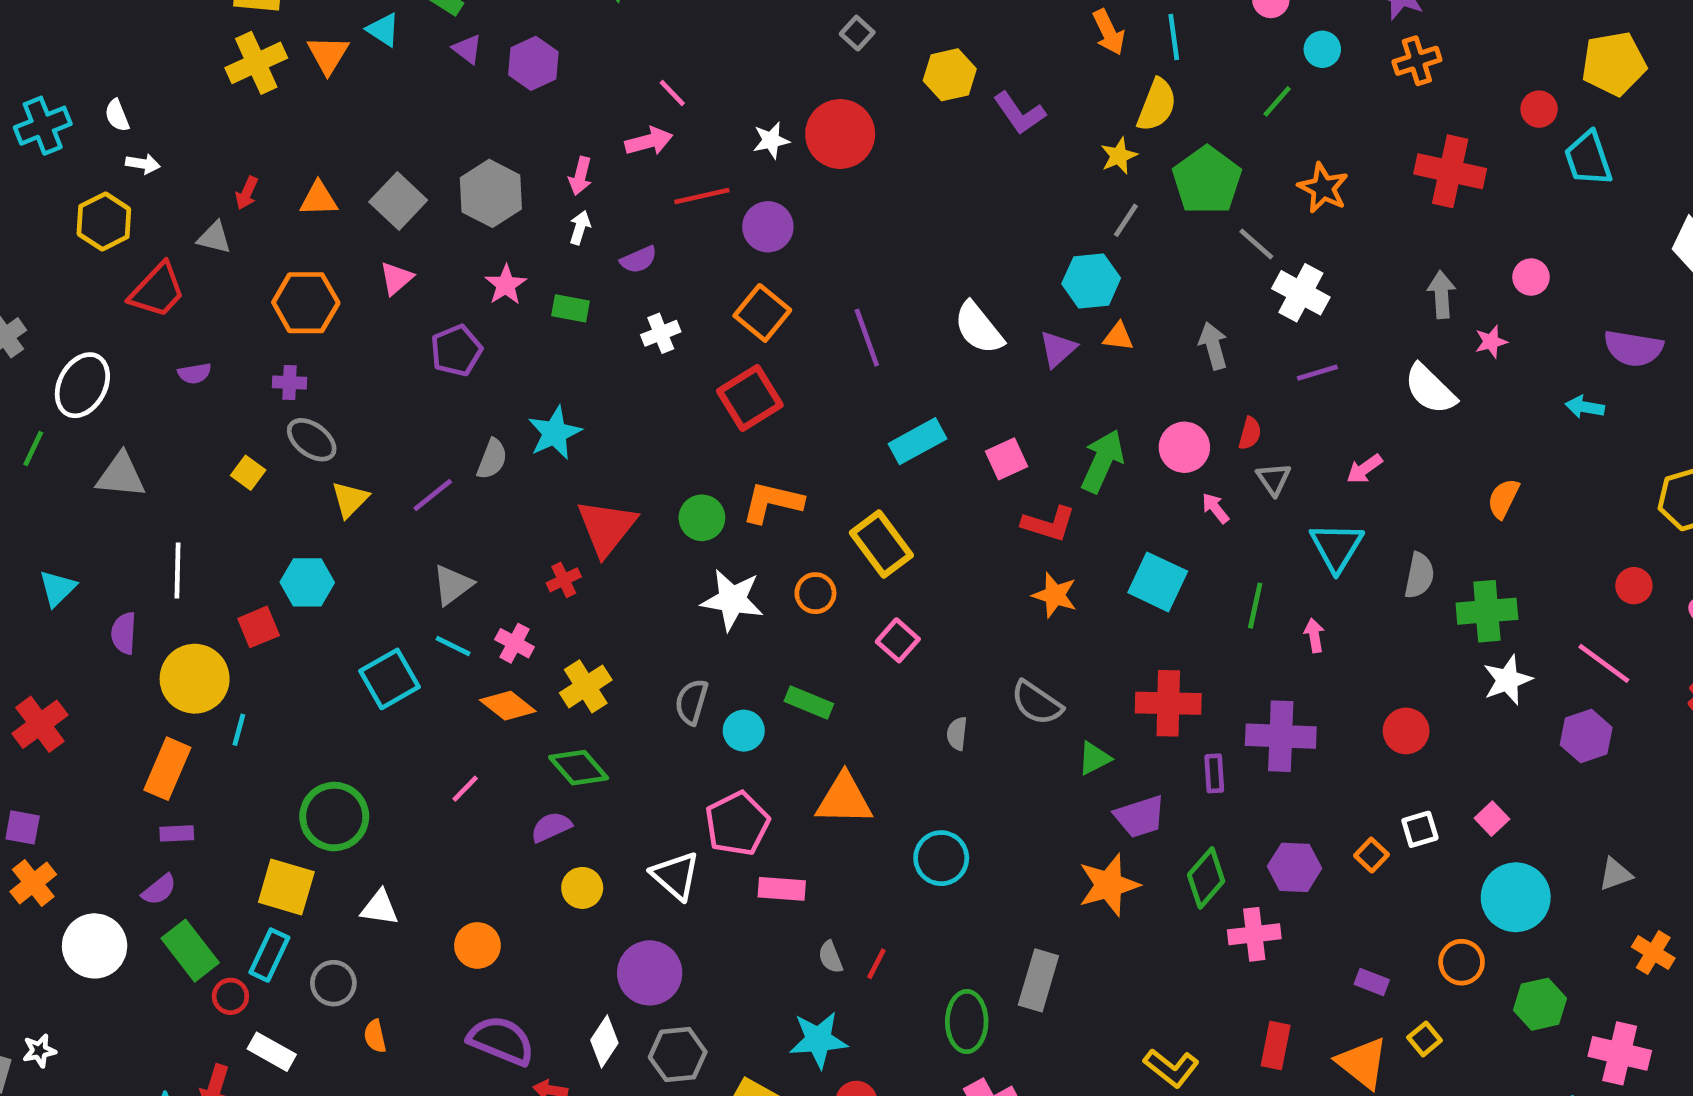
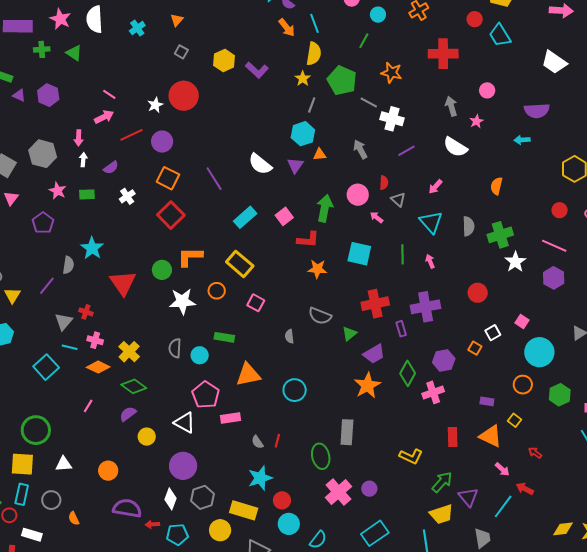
red cross: (564, 580) -> (86, 312), moved, turned -32

